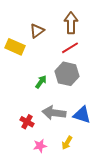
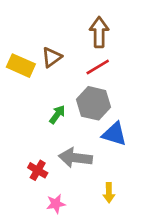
brown triangle: (37, 31) -> (52, 57), moved
blue triangle: (82, 115) -> (114, 134), moved
yellow arrow: (67, 143) -> (109, 193), moved, turned -32

